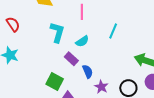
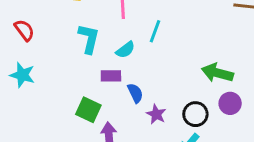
cyan line: (113, 31) -> (155, 31), moved
purple rectangle: (71, 59) -> (111, 76), turned -40

